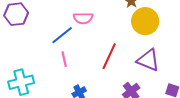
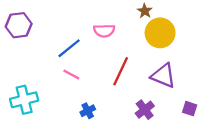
pink semicircle: (83, 18) -> (104, 31), moved
pink line: (64, 59) -> (71, 75), turned -49

